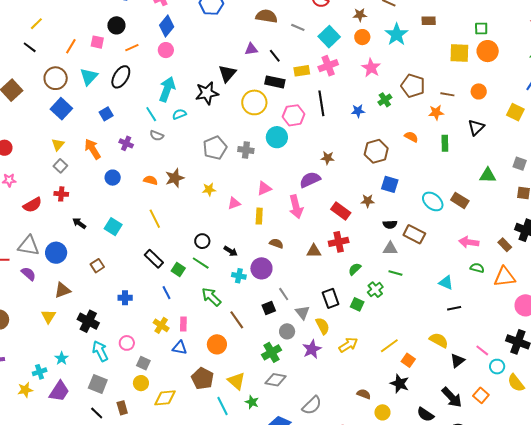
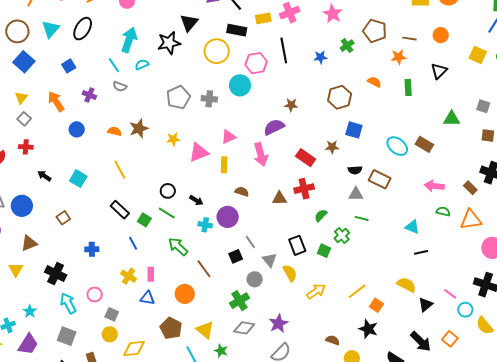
pink triangle: (234, 203) -> (199, 152), size x1.5
purple star: (312, 349) -> (278, 324), moved

